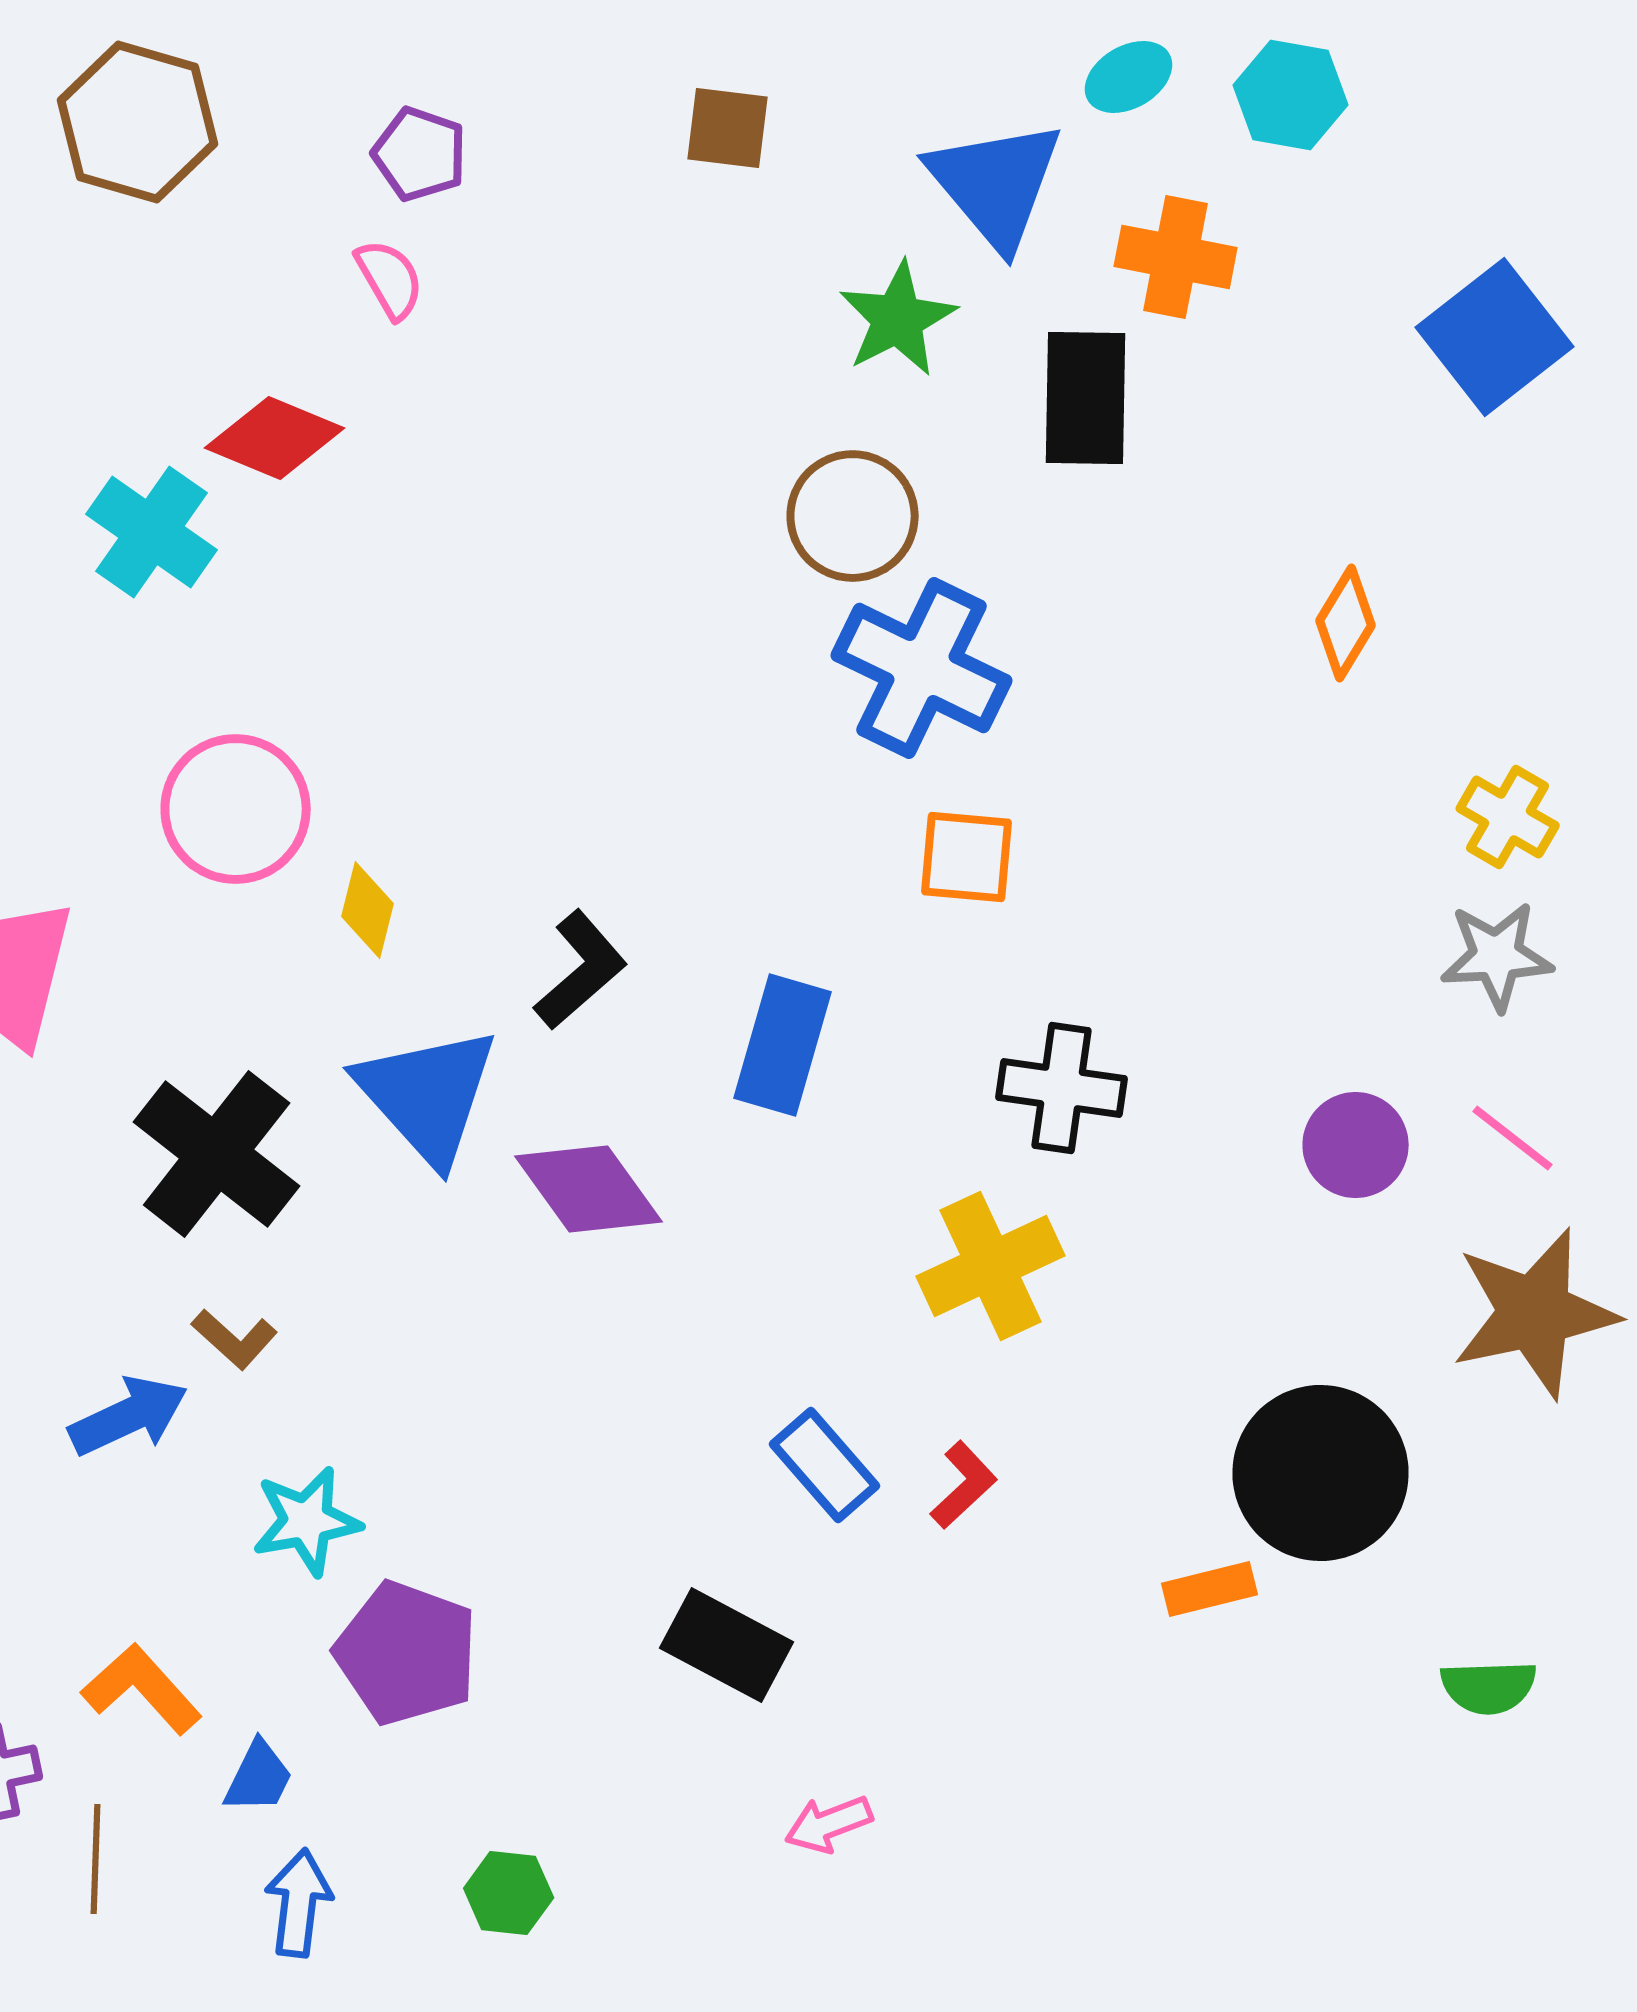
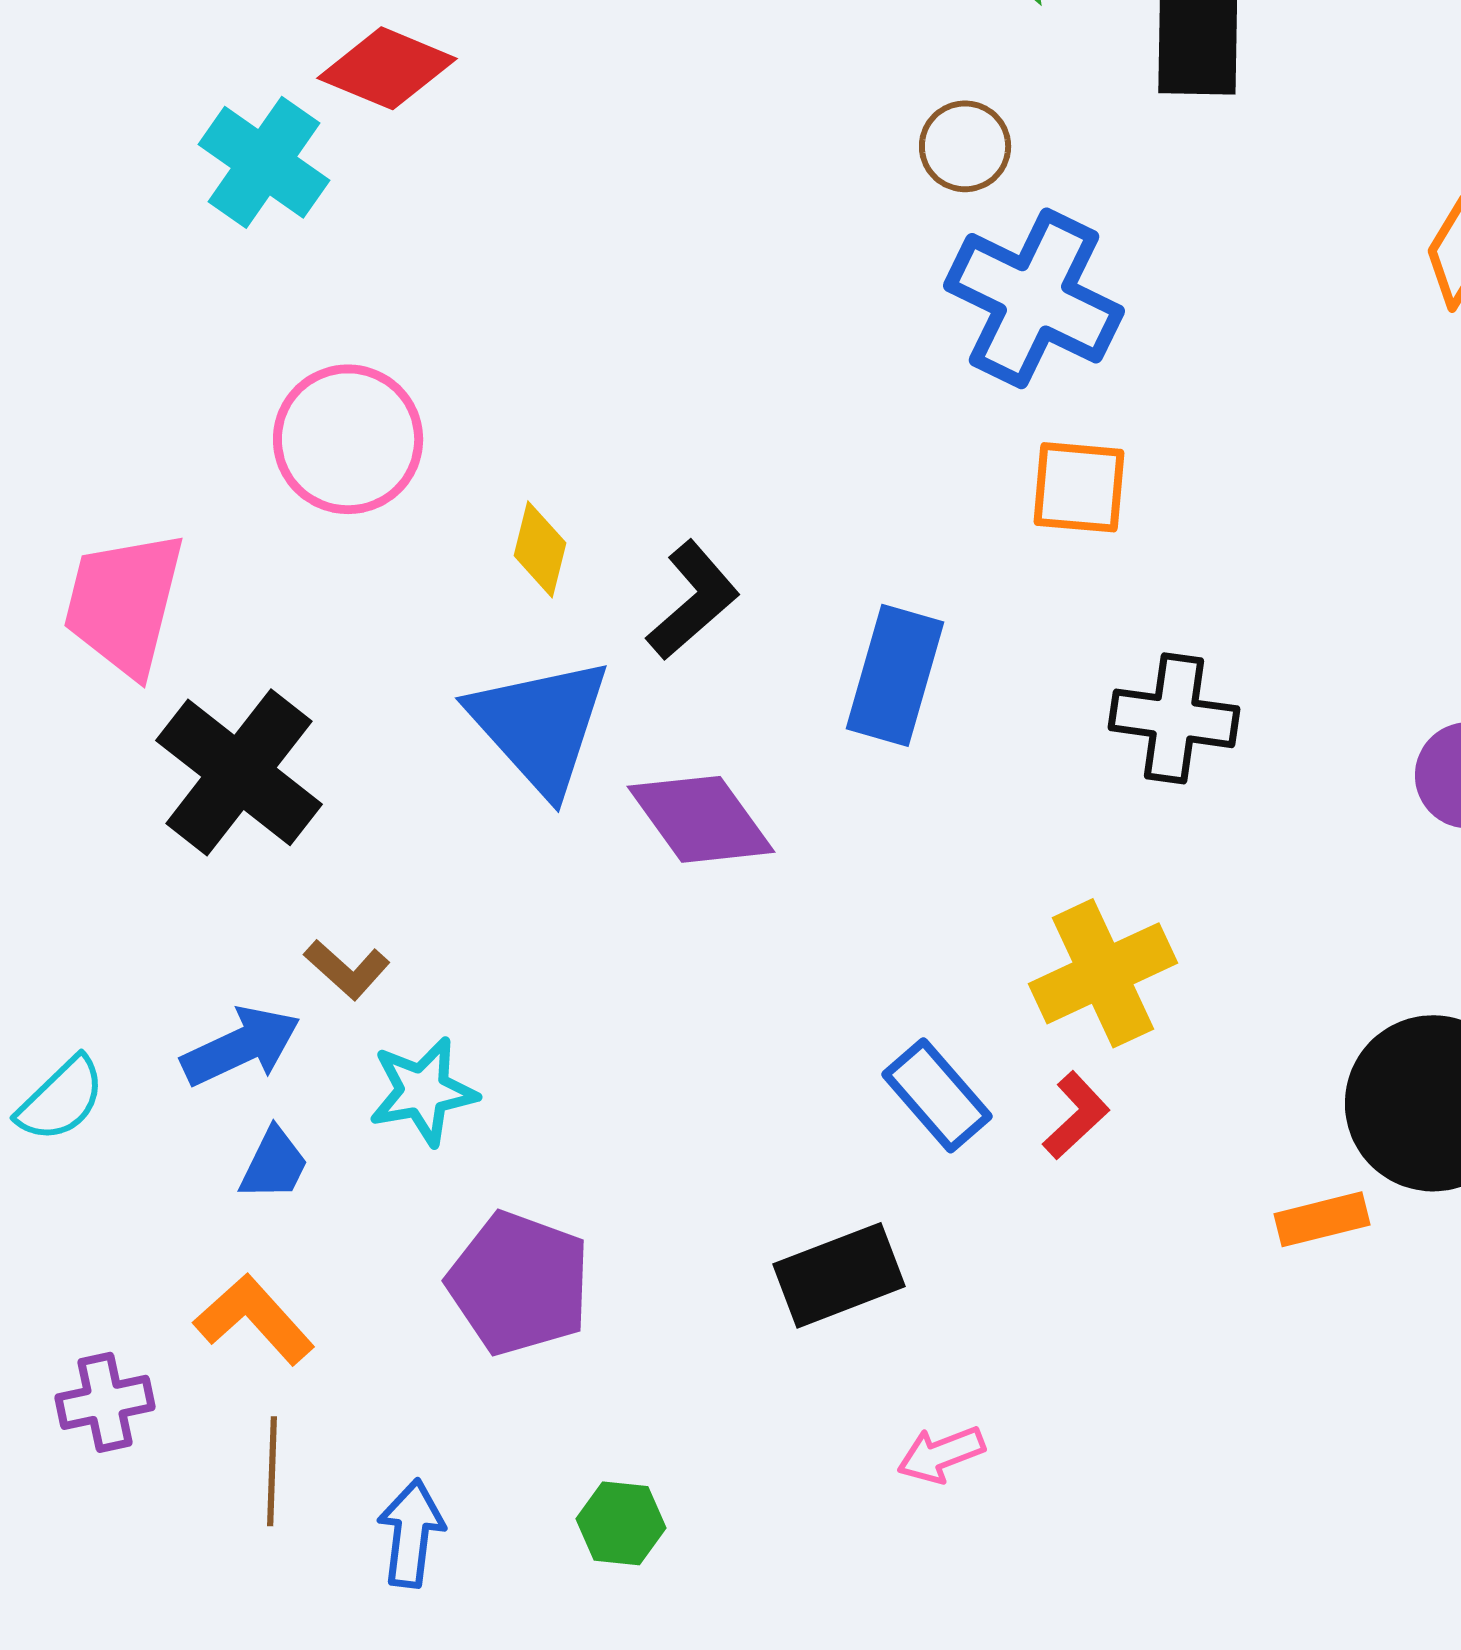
brown circle: (853, 516) -> (965, 146), size x0.7
yellow diamond: (368, 910) -> (540, 549), moved
black cross: (217, 1154) -> (239, 772), moved
yellow cross: (991, 1266) -> (1103, 973), moved
cyan star: (307, 1521) -> (423, 1091), moved
black rectangle: (727, 1645) -> (839, 1275), turned -49
blue trapezoid: (259, 1777) -> (274, 1164), moved
brown line: (96, 1859) -> (272, 1471), moved

